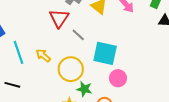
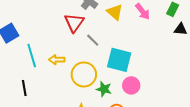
yellow arrow: (43, 56) -> (57, 60), turned -42
black line: (12, 85) -> (24, 88), turned 63
green star: (84, 89) -> (104, 89), moved

